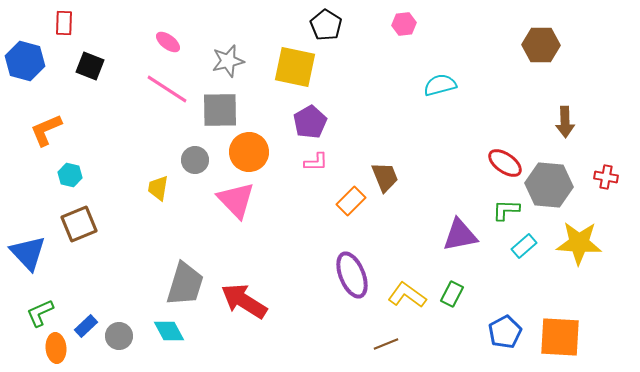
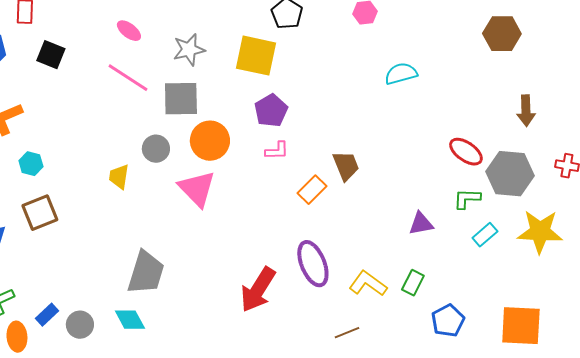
purple triangle: (460, 235) -> (421, 224), size x0.7
red arrow: (244, 301) -> (258, 290), moved, turned -90
blue pentagon: (505, 332) -> (448, 321), moved

